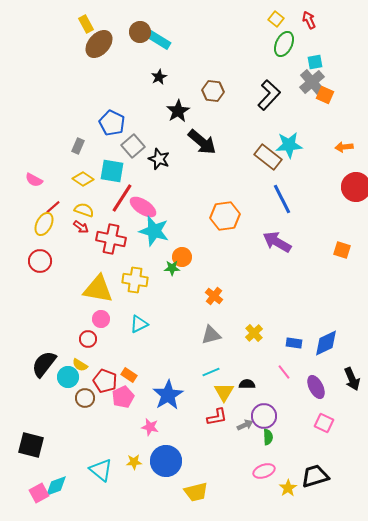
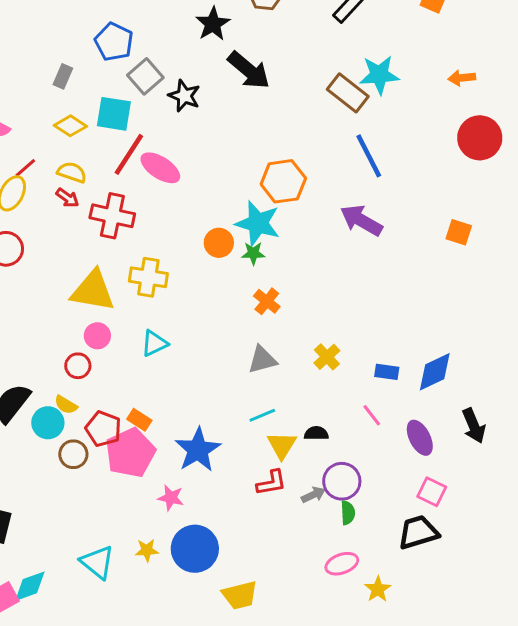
cyan star: (154, 231) -> (258, 223), moved
green star: (172, 268) -> (253, 253), moved
pink pentagon: (123, 397) -> (130, 453), size x1.5
black trapezoid: (315, 476) -> (418, 532), moved

